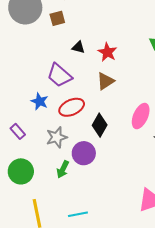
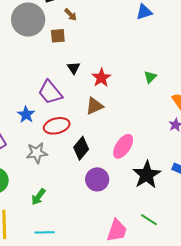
black triangle: (78, 47) -> (74, 68), turned 32
purple circle: (84, 153) -> (97, 179), moved
green arrow: (63, 169) -> (38, 197), moved

